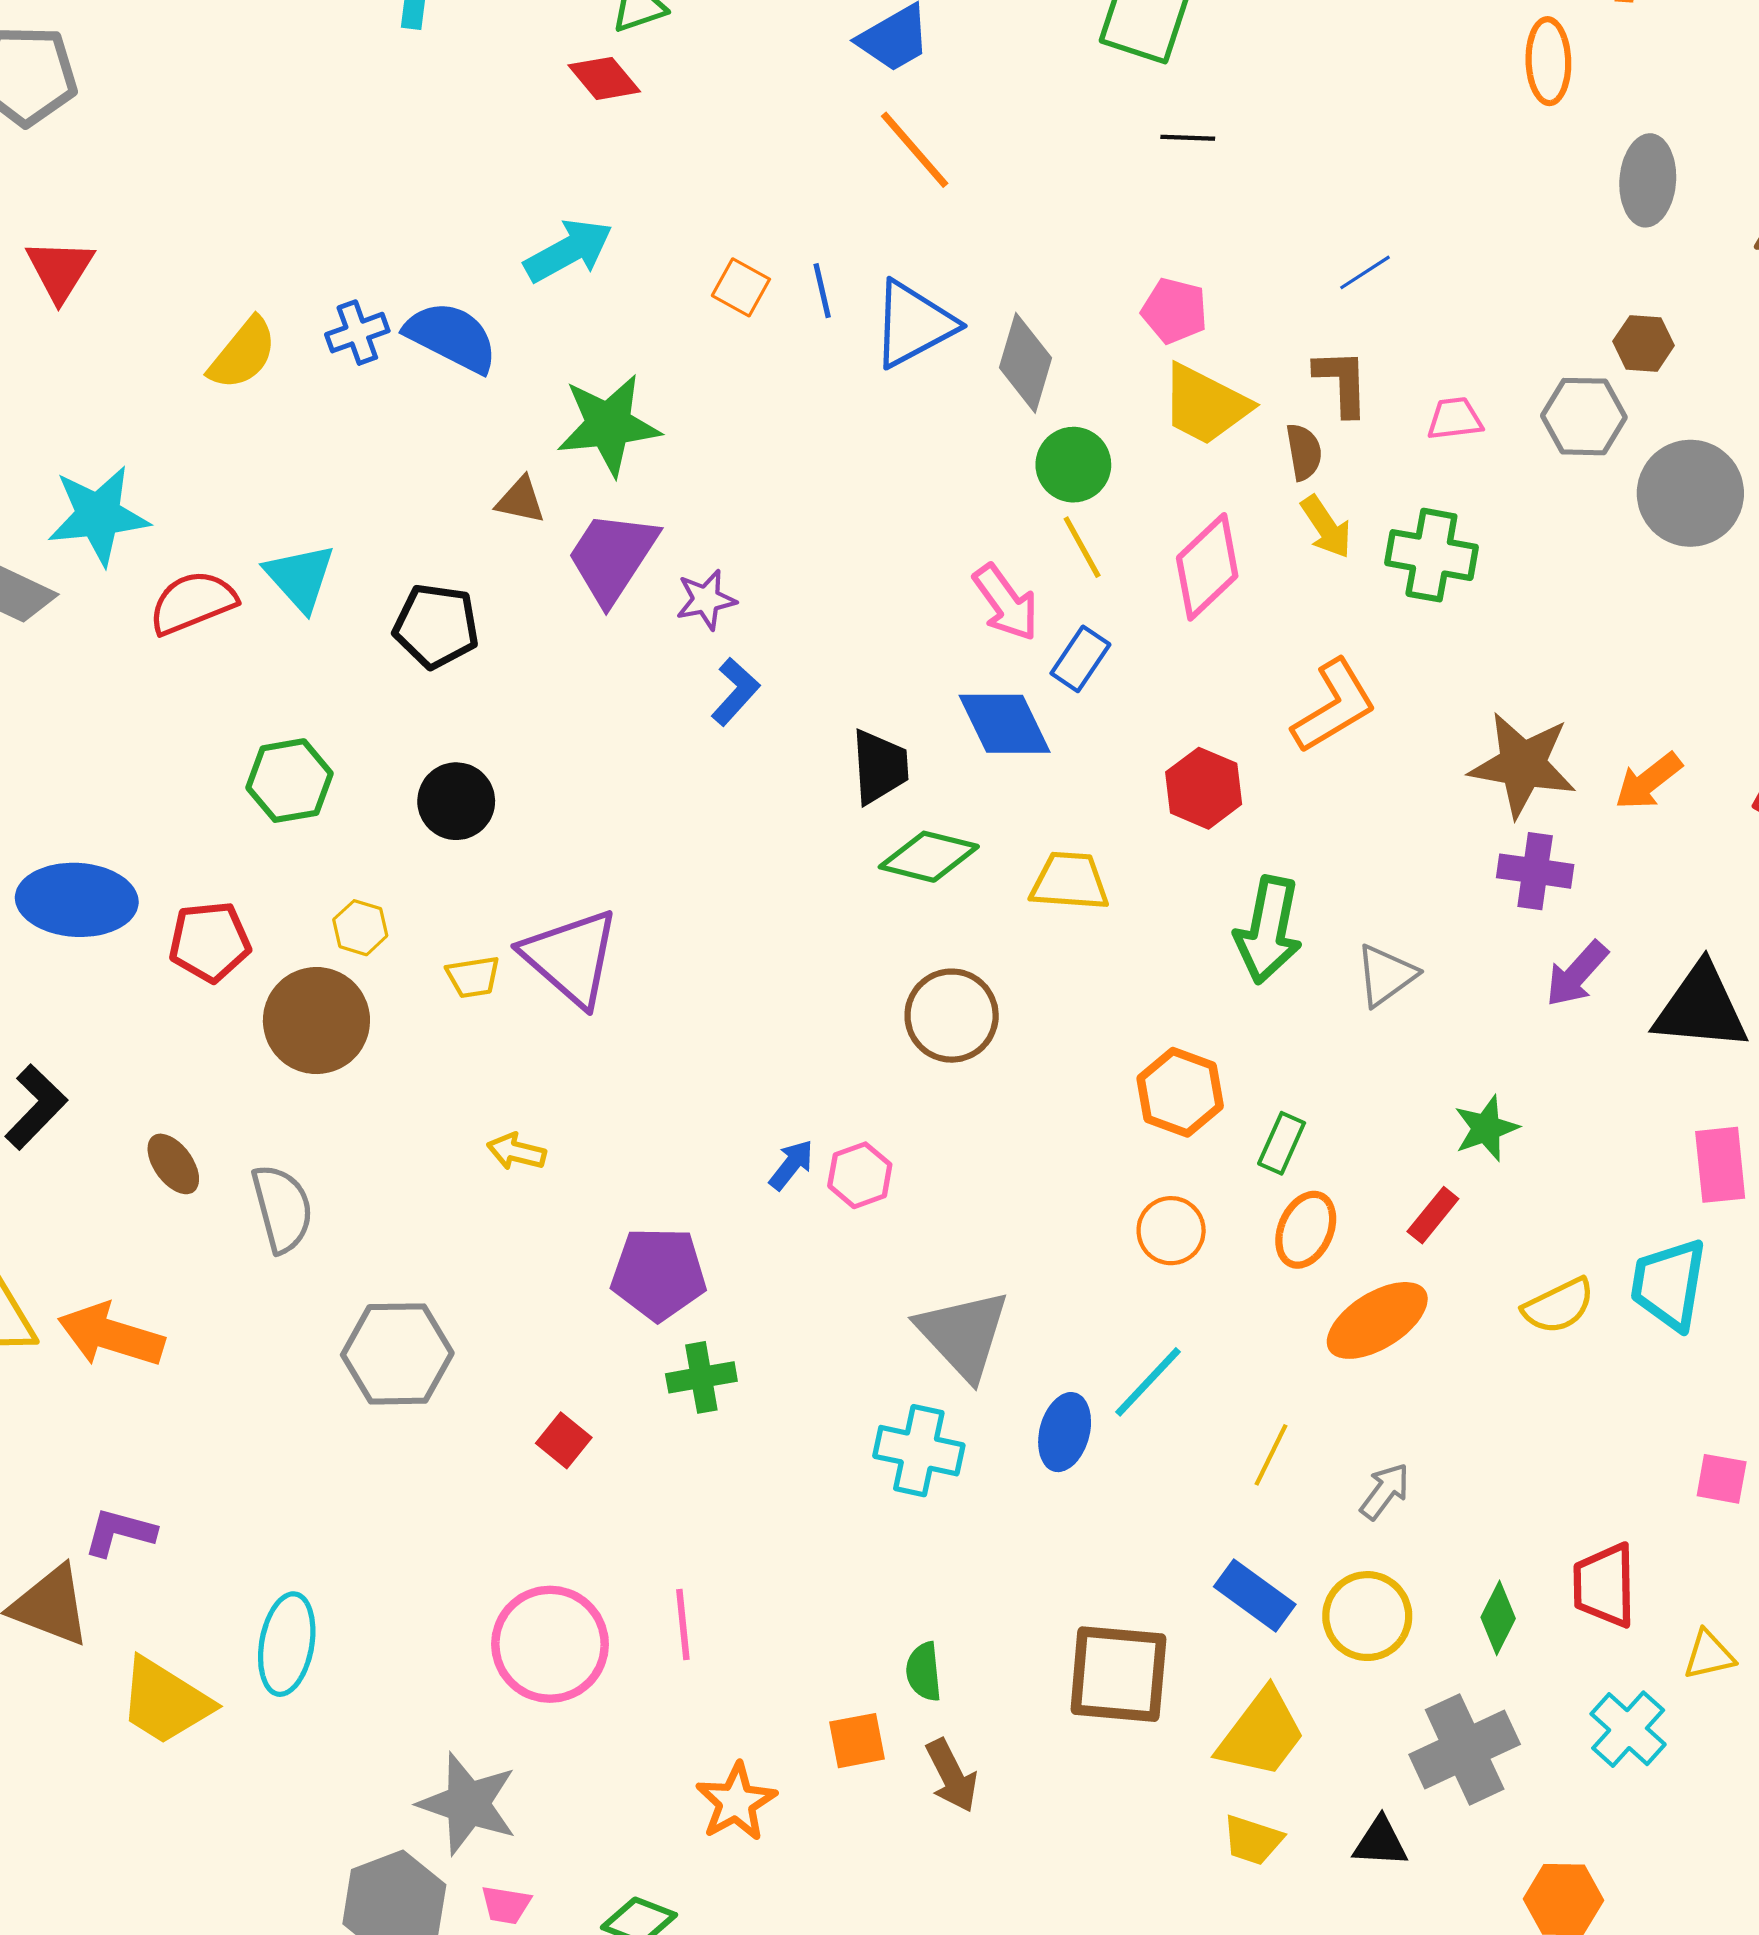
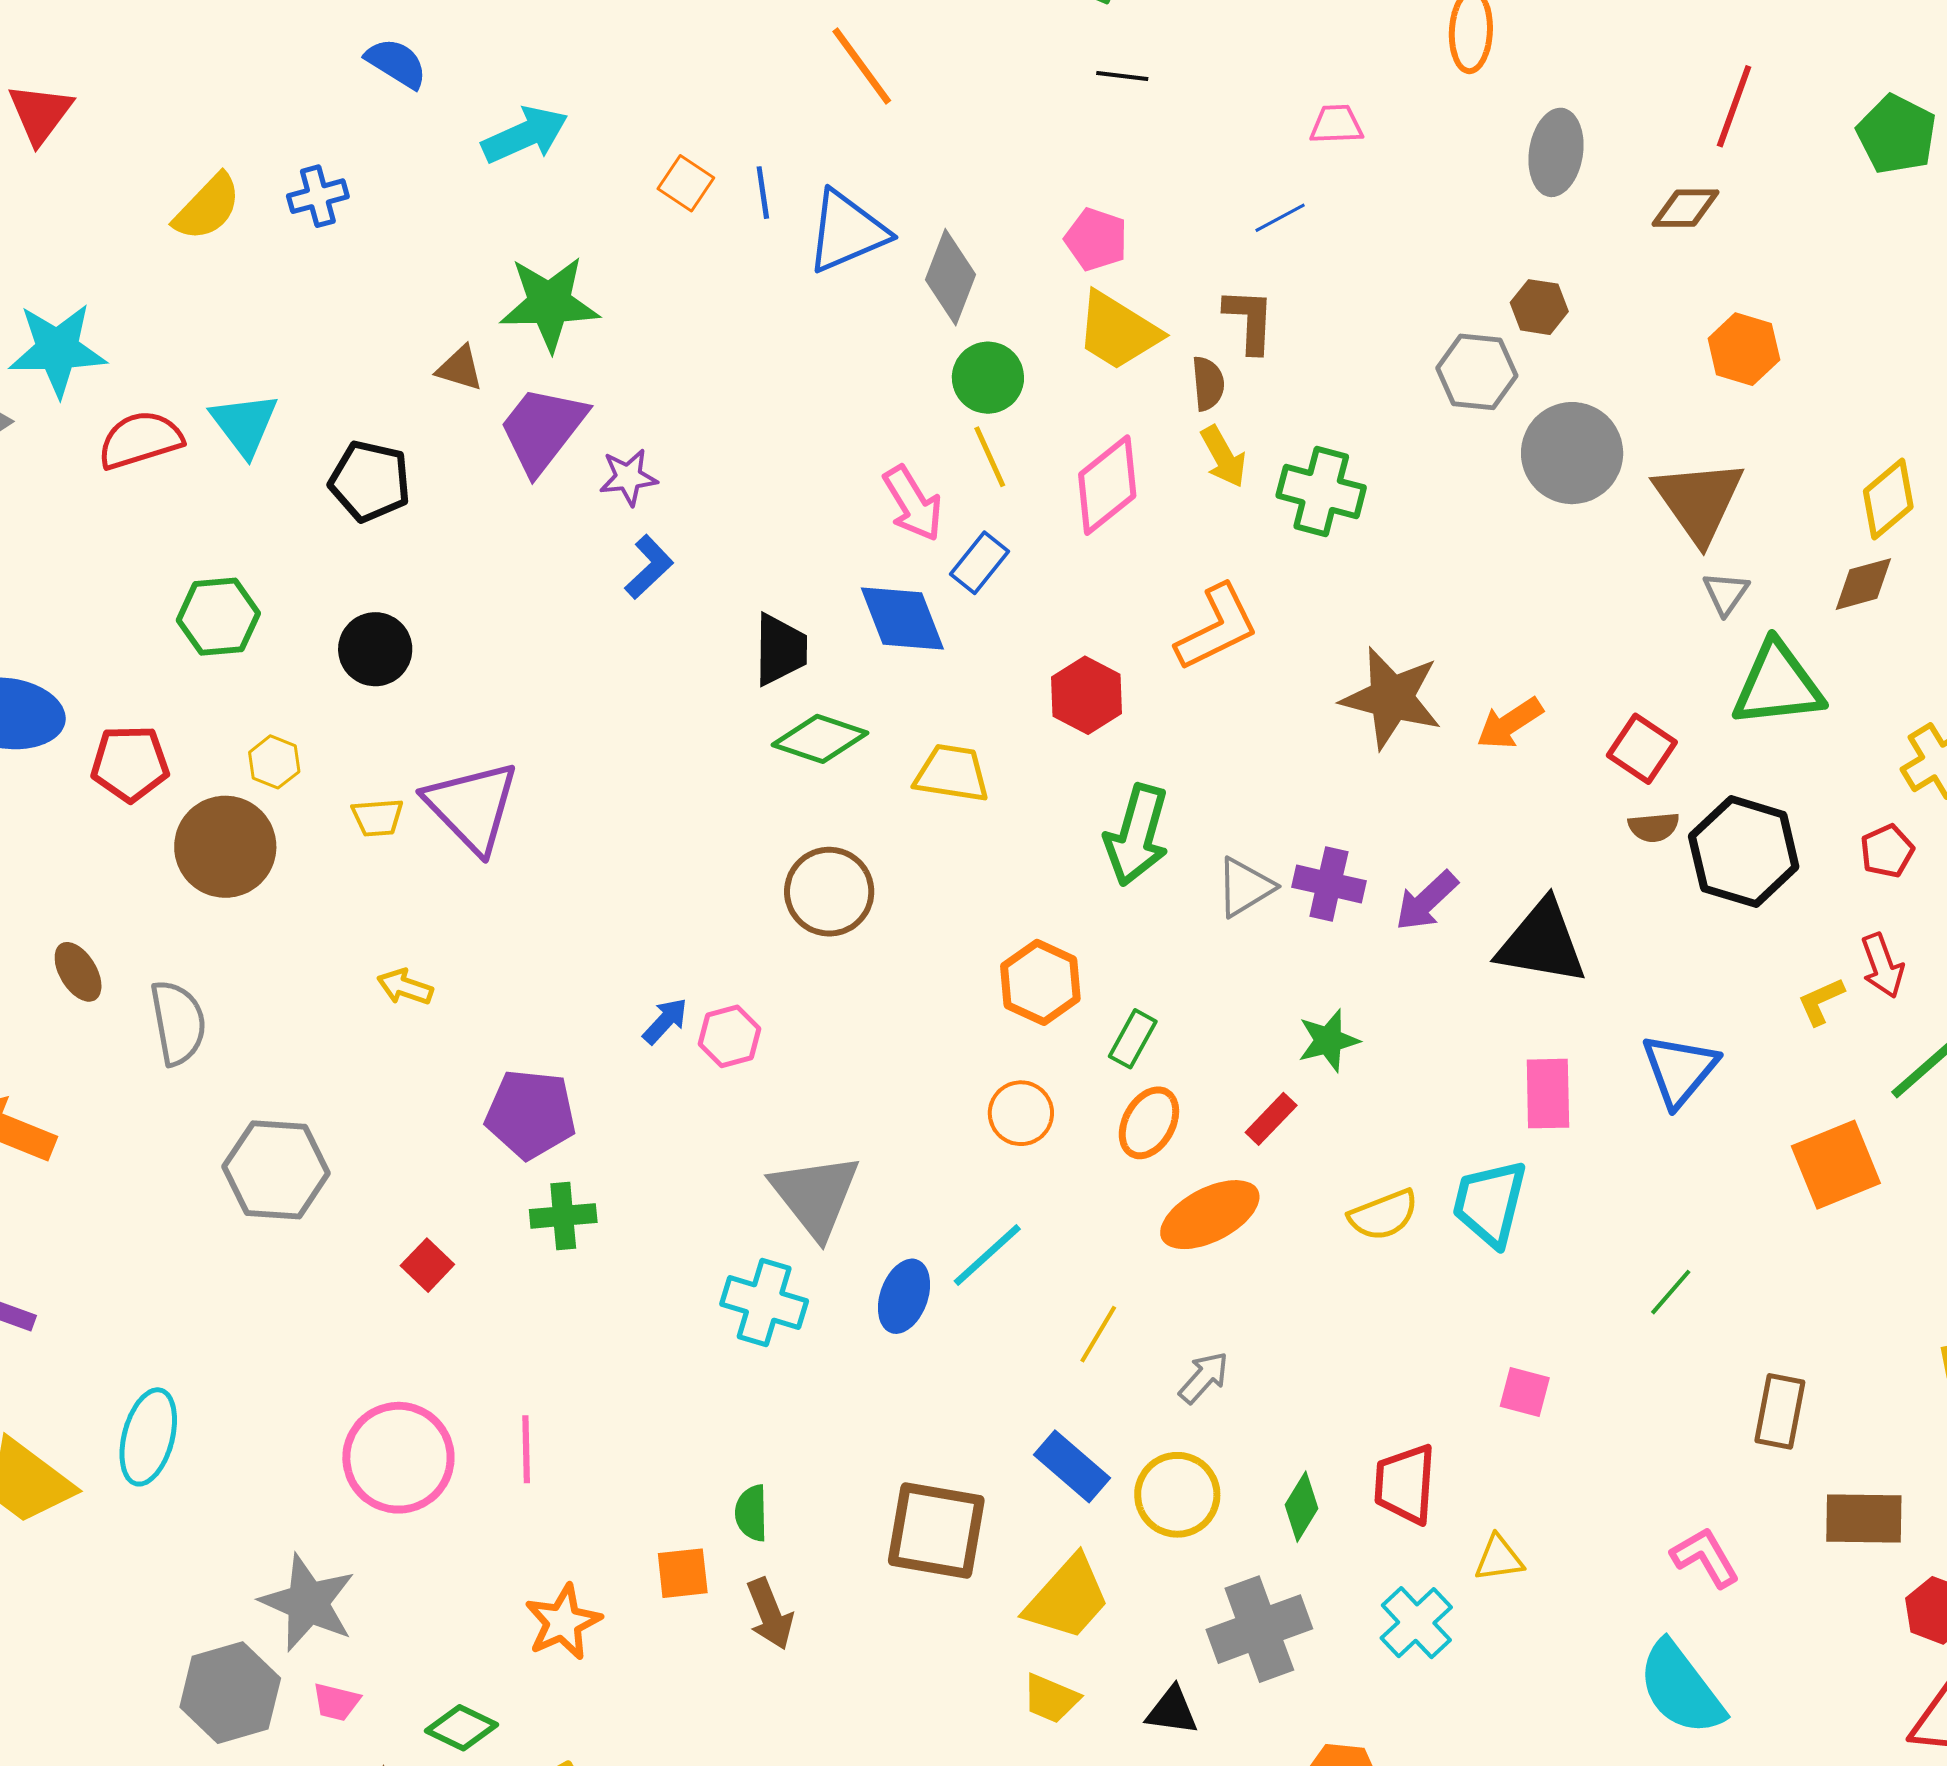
blue semicircle: (451, 337) -> (396, 63), moved, size x0.7
pink trapezoid: (1455, 419) -> (1336, 124), moved
purple cross: (1535, 871) -> (1329, 884), moved

